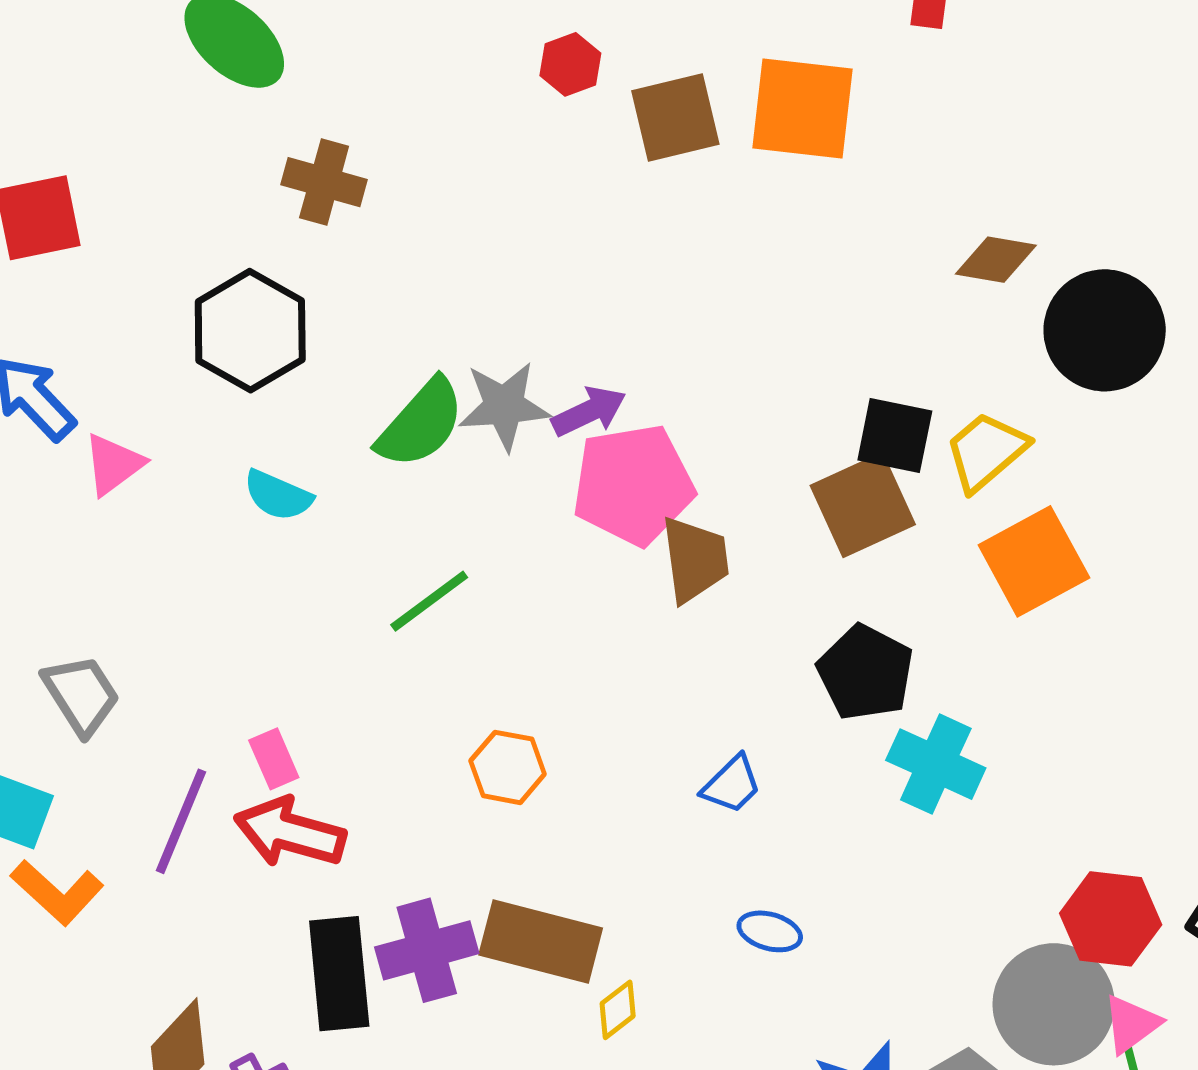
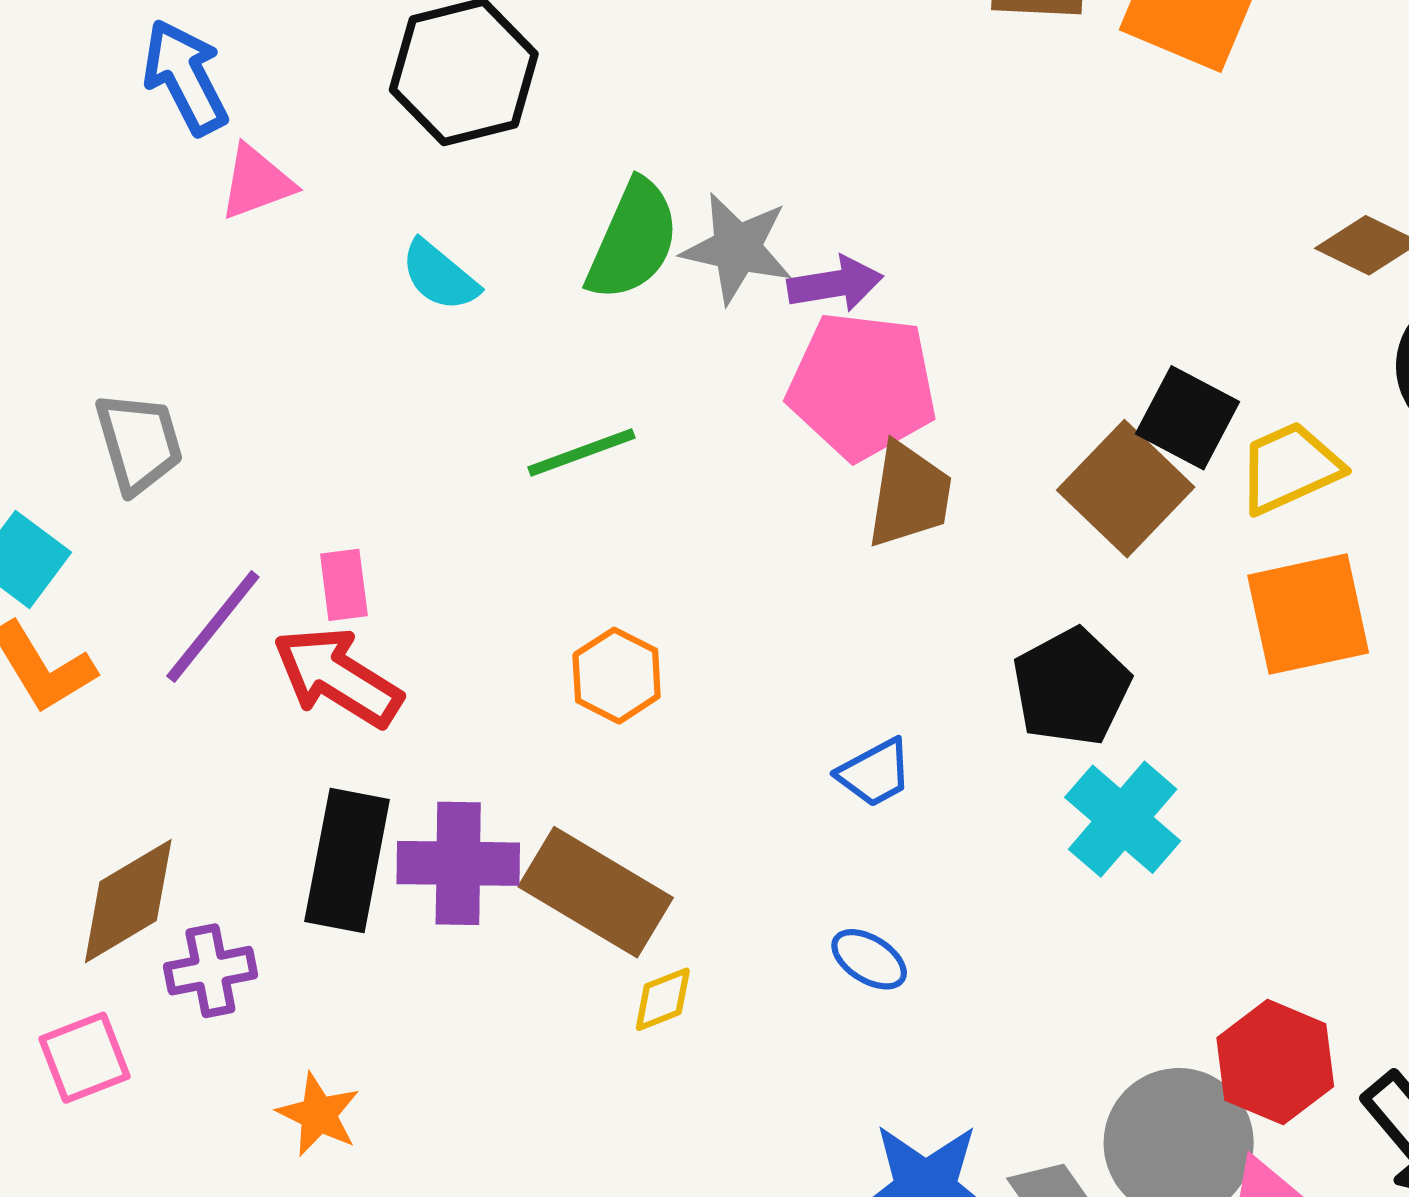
green semicircle: (421, 423) -> (633, 240), turned -34
brown square: (863, 505) -> (1126, 489), turned -38

